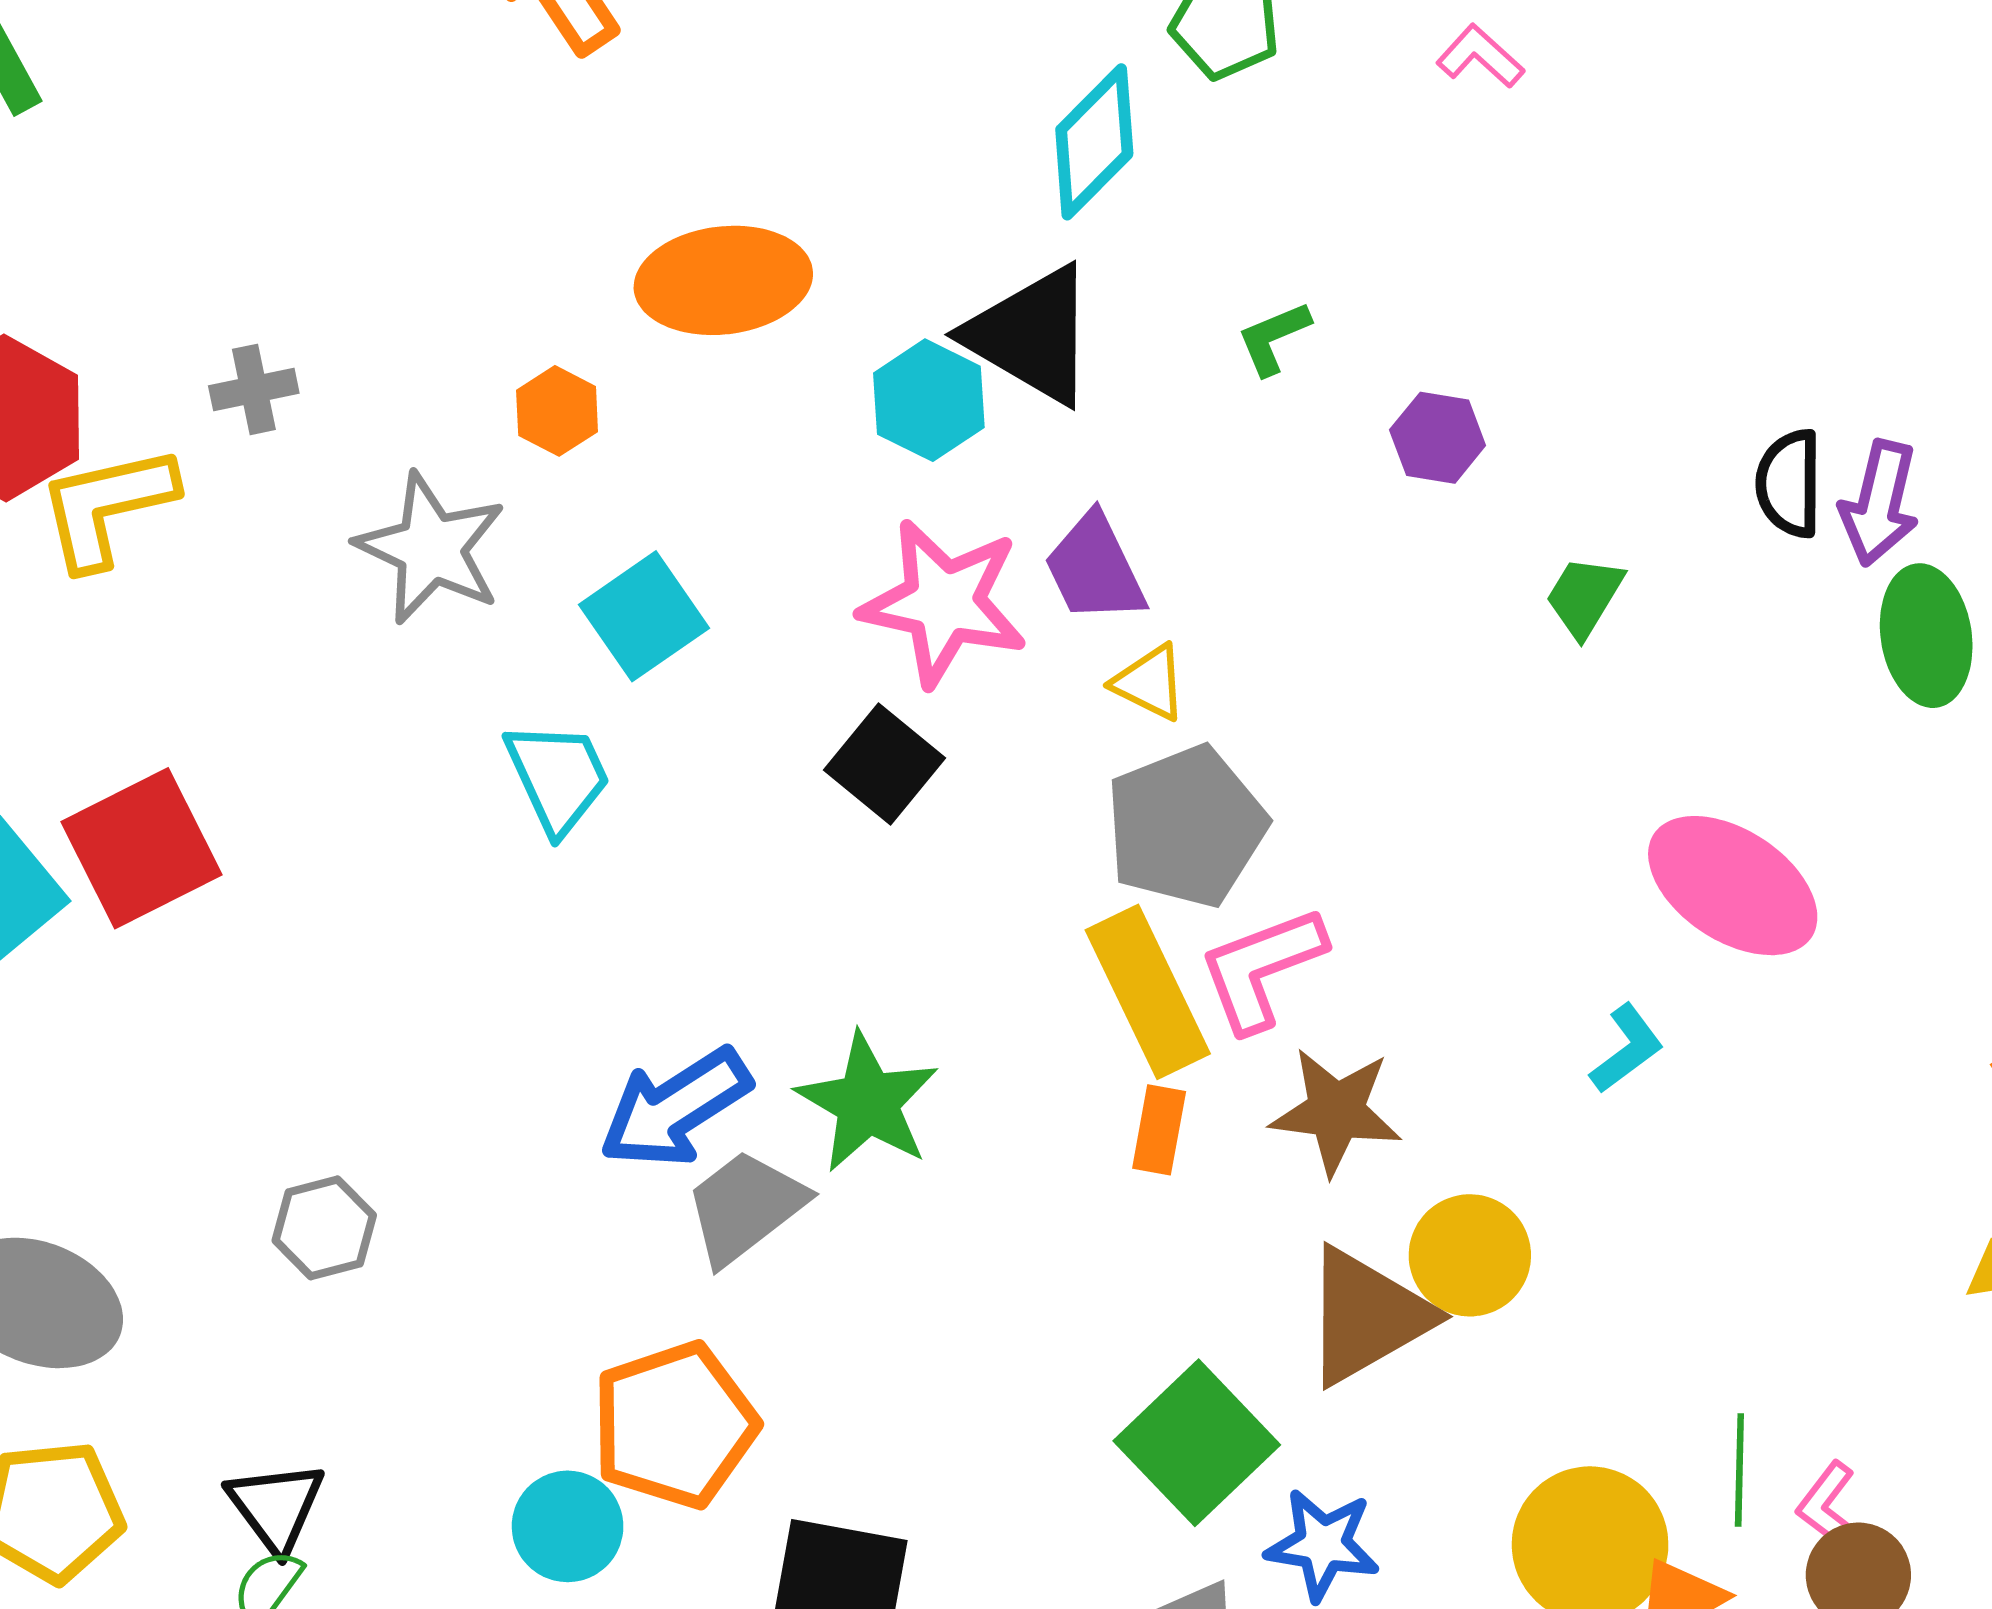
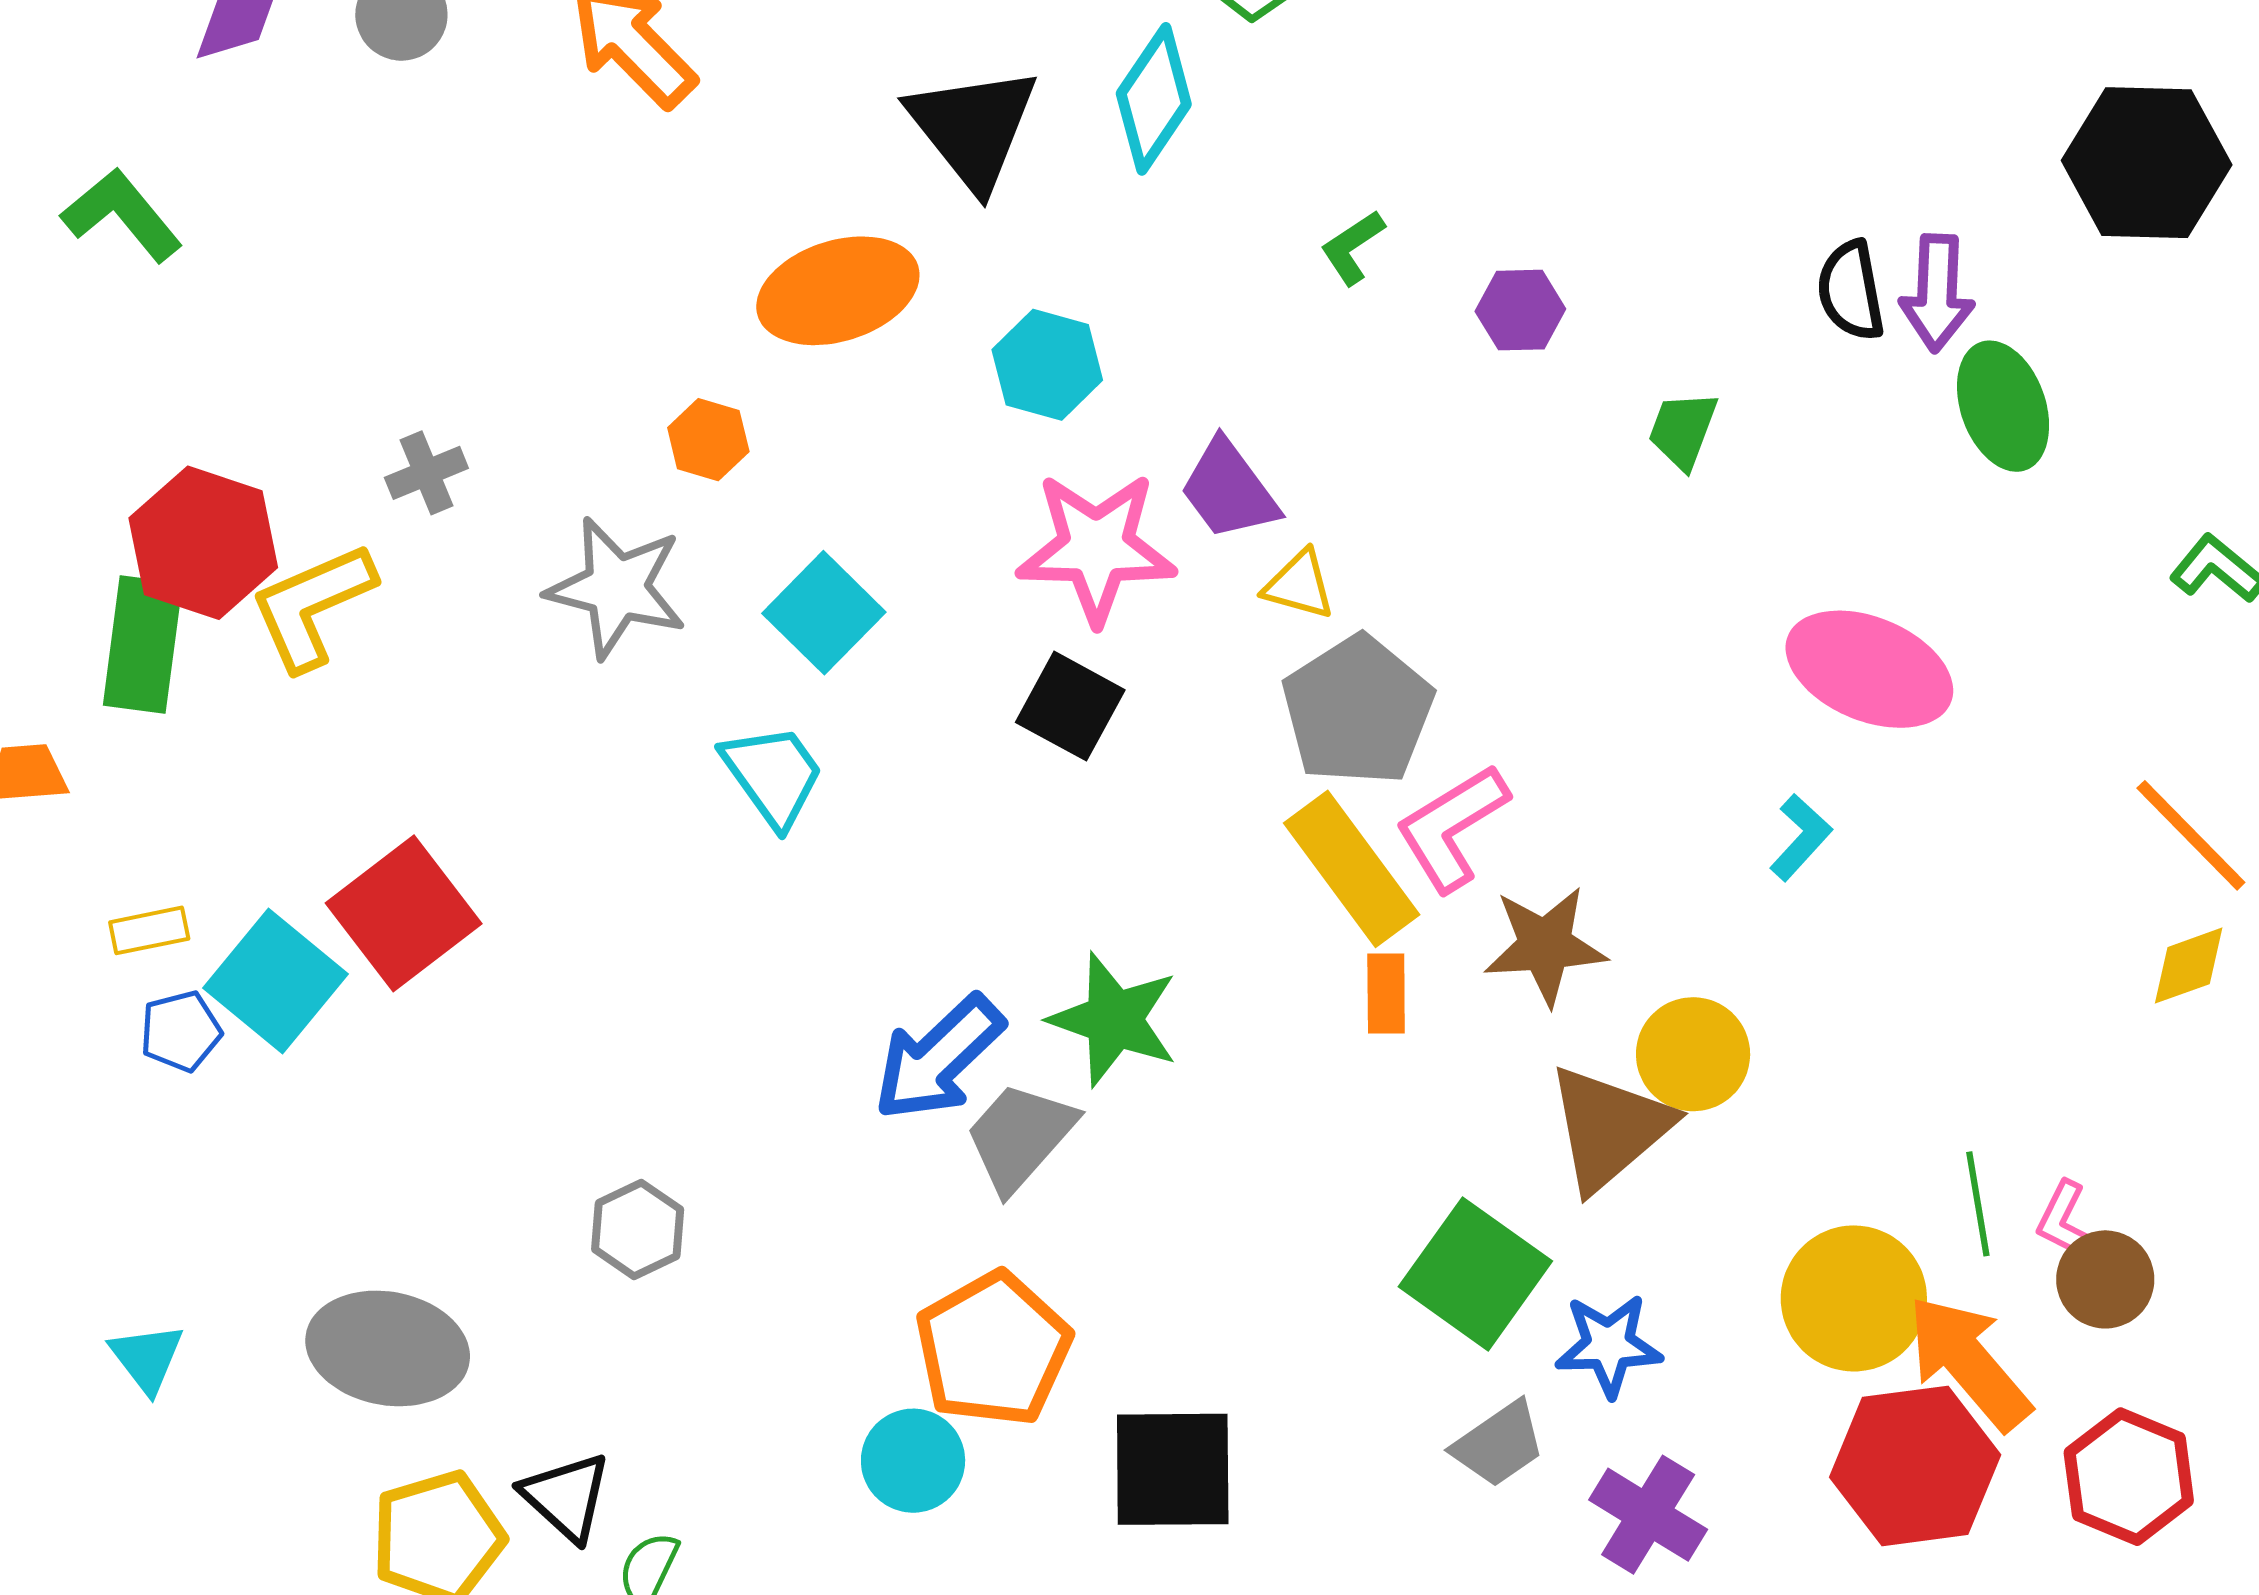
black triangle: (1031, 335) -> (973, 128), moved, turned 32
black triangle: (276, 1507) -> (566, 1497), moved

